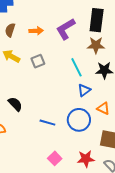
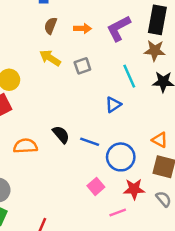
blue triangle: (84, 90) -> (113, 105), moved
black semicircle: (15, 104) -> (61, 135), moved
orange triangle: (103, 108) -> (160, 140), moved
blue circle: (79, 120) -> (121, 157), moved

